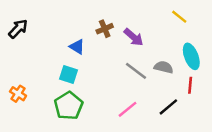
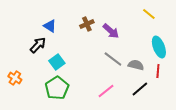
black arrow: (18, 29) -> (38, 45), moved
blue triangle: (77, 47) -> (50, 26), moved
gray semicircle: (164, 67) -> (136, 65), moved
cyan square: (69, 74) -> (57, 62), turned 35

